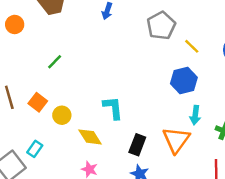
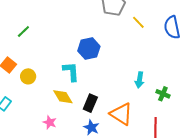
blue hexagon: (184, 80) -> (89, 49), moved
yellow diamond: (90, 137) -> (63, 97), moved
orange triangle: (176, 140) -> (121, 114), moved, turned -35

